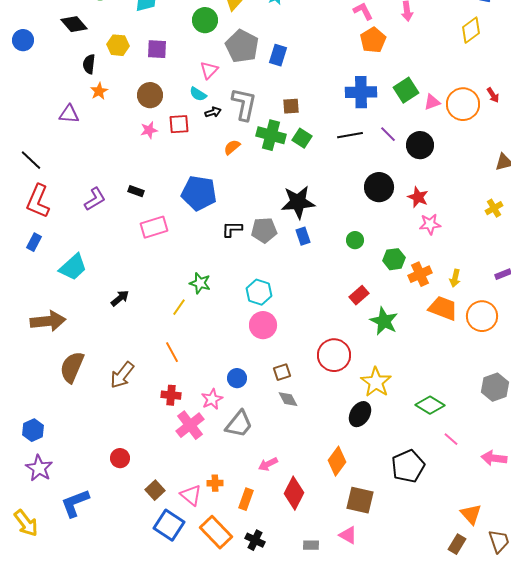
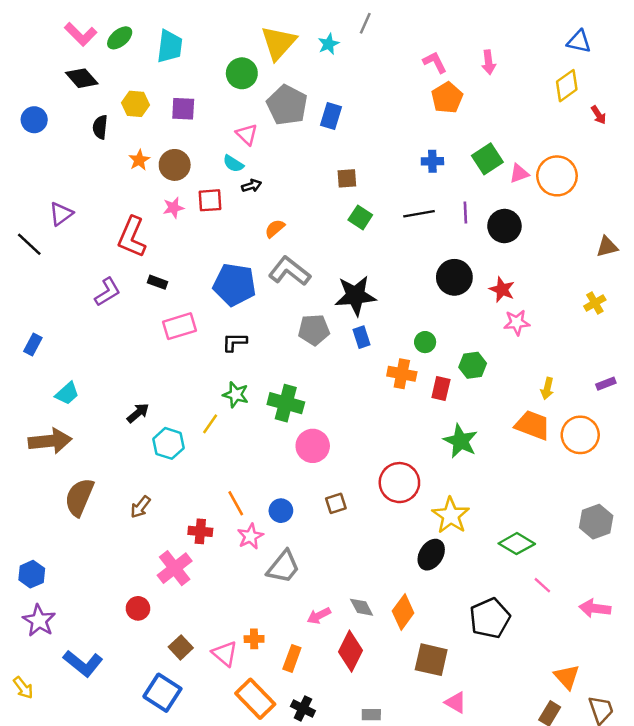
blue circle: (23, 40) -> (34, 120), moved
pink triangle: (209, 70) -> (247, 134), turned -30
orange star: (99, 91) -> (139, 160), moved
blue cross: (361, 92) -> (432, 161), size x0.6
red arrow: (493, 95) -> (599, 115), moved
gray L-shape: (244, 104) -> (289, 271), moved, turned -64
purple triangle: (69, 114) -> (61, 214), moved, turned -40
purple line: (388, 134) -> (465, 213), turned 42
green cross: (271, 135) -> (286, 403), moved
red L-shape: (38, 201) -> (132, 237), moved
black L-shape: (232, 229) -> (234, 342), moved
cyan trapezoid: (73, 267) -> (67, 393), moved, size x0.7
orange cross: (420, 274) -> (402, 374), moved, turned 35
cyan hexagon: (259, 292) -> (169, 443), moved
red rectangle: (359, 295) -> (441, 388), moved, turned -36
orange line: (172, 352) -> (236, 503), moved
brown arrow: (122, 375) -> (140, 507), size x0.7
gray diamond: (288, 399) -> (362, 607), moved
pink cross: (190, 425) -> (175, 568), moved
blue L-shape: (75, 503) -> (83, 663), turned -120
yellow arrow: (26, 523) -> (23, 688), size x0.7
blue square: (169, 525) -> (162, 693), moved
pink triangle: (348, 535) -> (456, 702), moved

